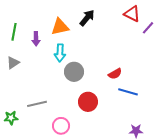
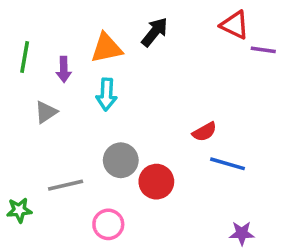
purple line: (148, 28) -> (263, 50), turned 56
gray triangle: (13, 63) -> (46, 112), moved
gray circle: (74, 72) -> (121, 160), moved

